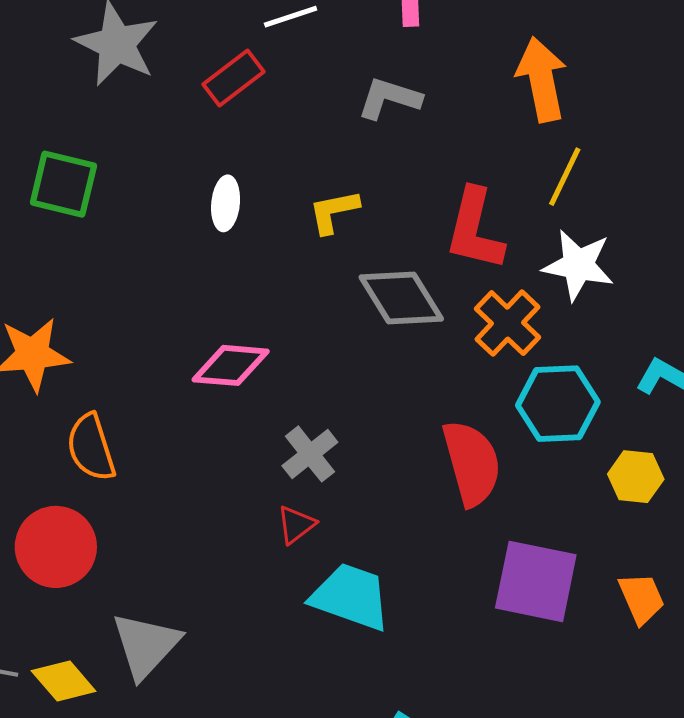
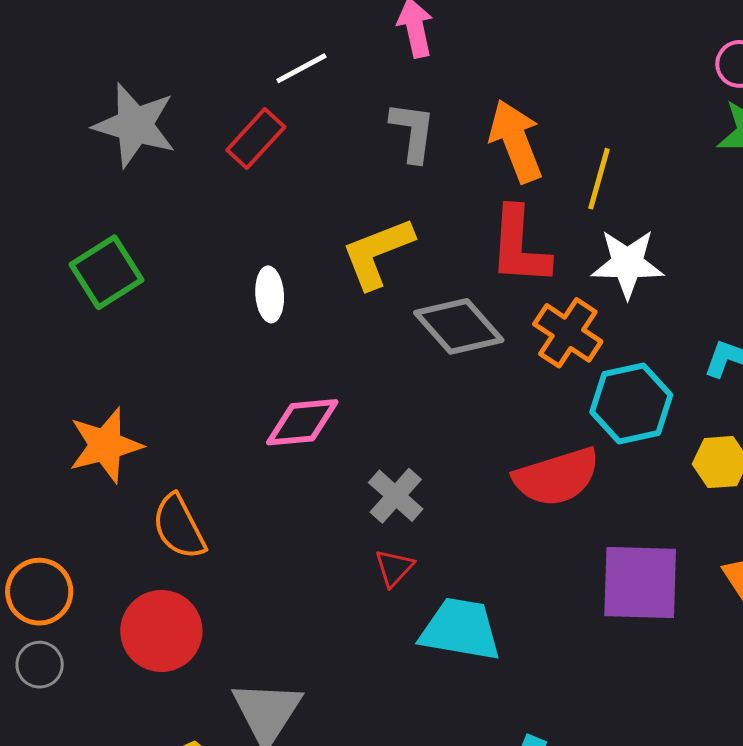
orange arrow: (542, 79) -> (516, 141), moved
gray L-shape: (389, 98) -> (413, 132), turned 90
green square: (63, 184) -> (107, 272), turned -36
white ellipse: (226, 203) -> (270, 294), moved
yellow L-shape: (334, 212) -> (377, 253), size x1.5
red semicircle: (472, 463) -> (557, 477), turned 98

